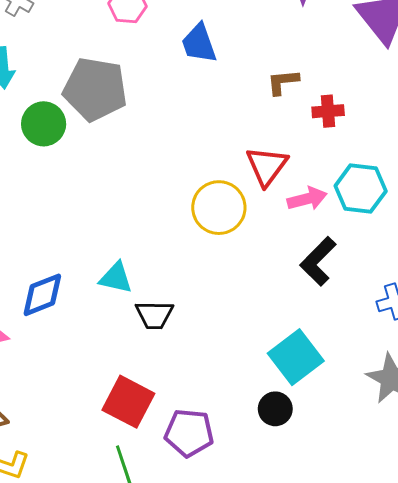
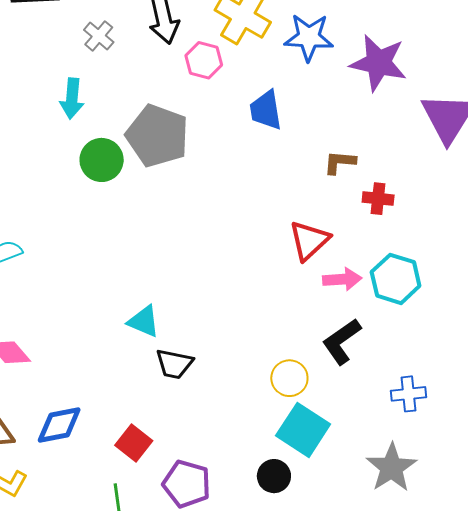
yellow circle: (219, 208) -> (289, 378), moved, size x0.7
blue diamond: (42, 295) -> (59, 425), moved
cyan square: (296, 357) -> (303, 430), turned -30
red square: (128, 402) -> (134, 443), size x0.7

